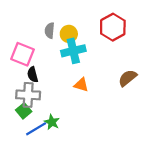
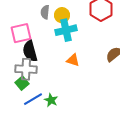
pink square: (22, 54) -> (21, 33), turned -35
black semicircle: (33, 75) -> (30, 51), size x1.5
green star: (52, 122) -> (51, 100), moved

